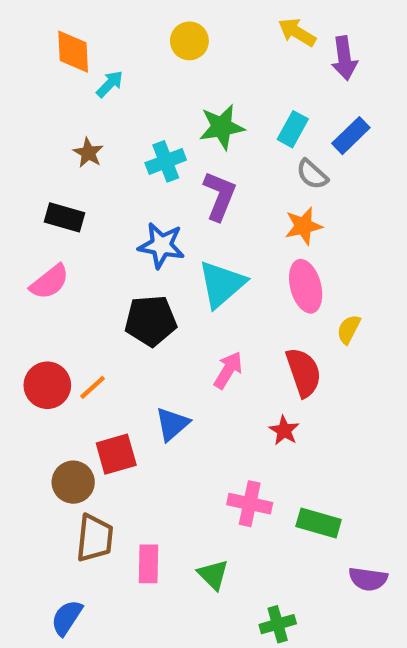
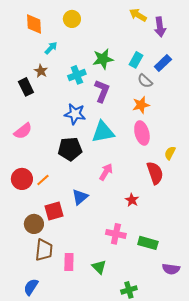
yellow circle: (189, 41) -> (72, 19), moved
cyan arrow: (110, 84) -> (51, 48), moved
black rectangle: (65, 217) -> (26, 87), moved, turned 48
cyan triangle: (222, 284) -> (103, 132), turned 30
yellow semicircle: (349, 329) -> (170, 153), moved
red semicircle: (303, 372) -> (155, 173), moved

